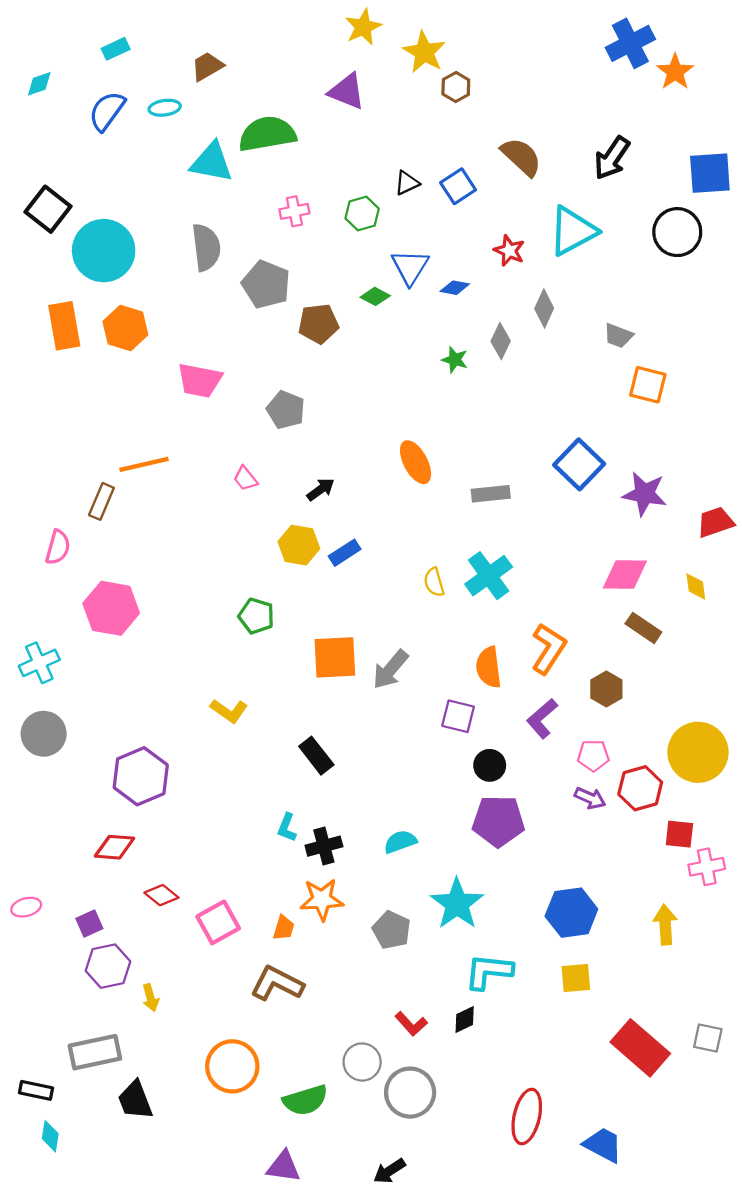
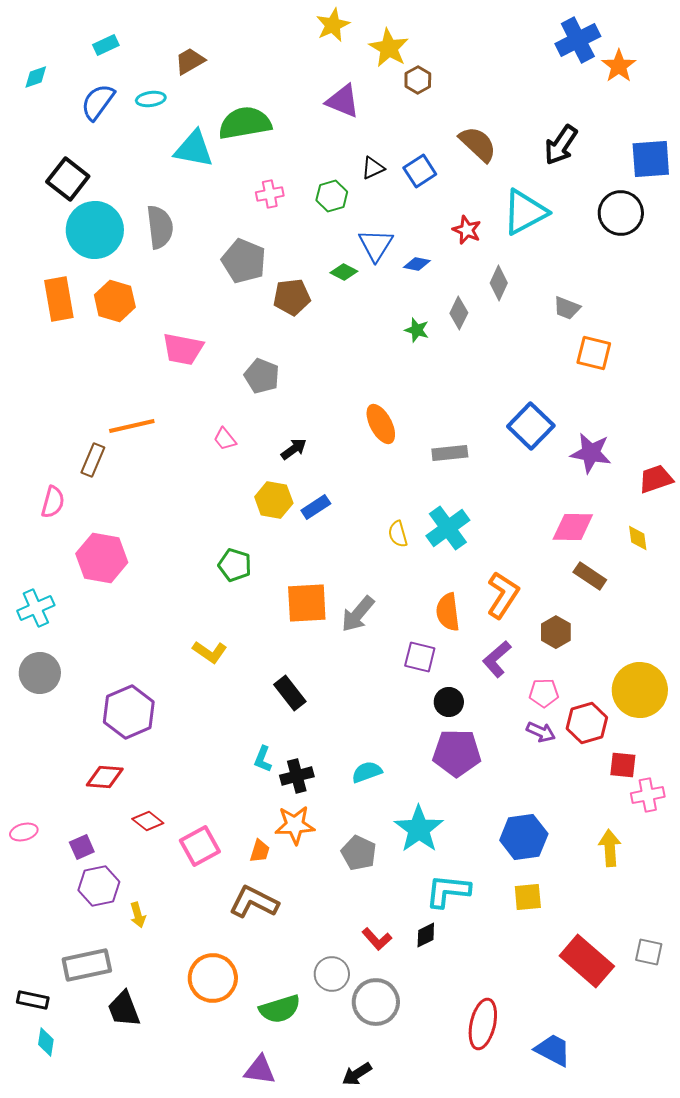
purple triangle: (347, 91) -> (343, 101), moved
black square: (48, 209) -> (68, 179), moved
gray semicircle: (206, 247) -> (160, 227), moved

